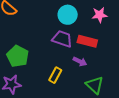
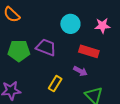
purple trapezoid: (62, 39) -> (46, 47), moved
green pentagon: (18, 56) -> (19, 51), moved, turned -30

